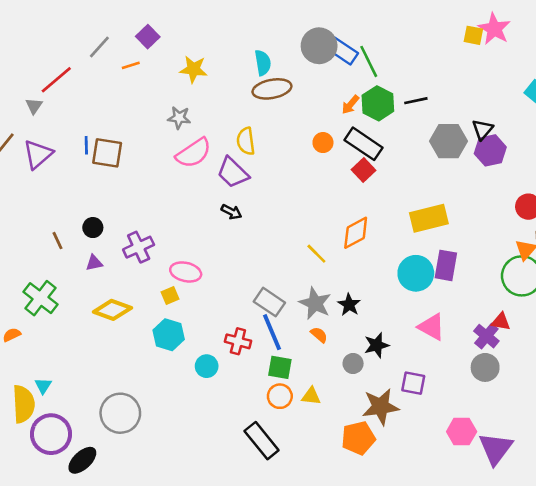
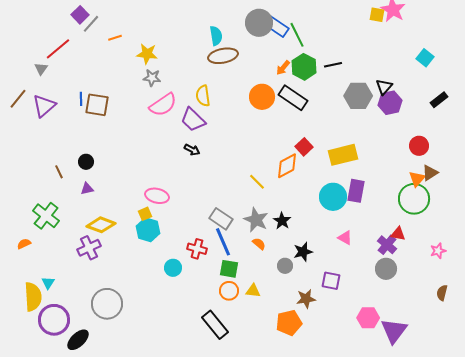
purple square: (148, 37) -> (80, 15), moved
yellow star: (194, 69) -> (147, 54), moved
orange circle: (323, 143) -> (262, 97), size x1.6
red square: (364, 170) -> (304, 147), moved
purple cross: (139, 247) -> (89, 248), moved
pink triangle: (432, 327) -> (345, 238), size x0.7
cyan hexagon: (169, 335) -> (148, 230), moved
brown star: (381, 407) -> (306, 299), size x0.7

